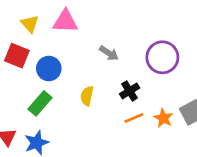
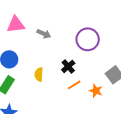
gray arrow: (109, 53) -> (44, 34), moved
orange star: (163, 118) -> (96, 91), moved

